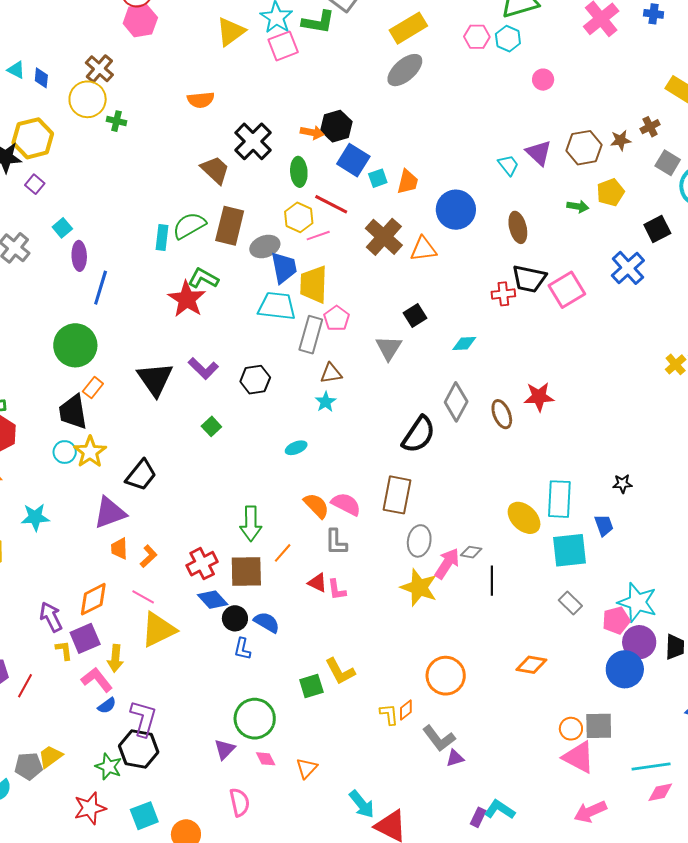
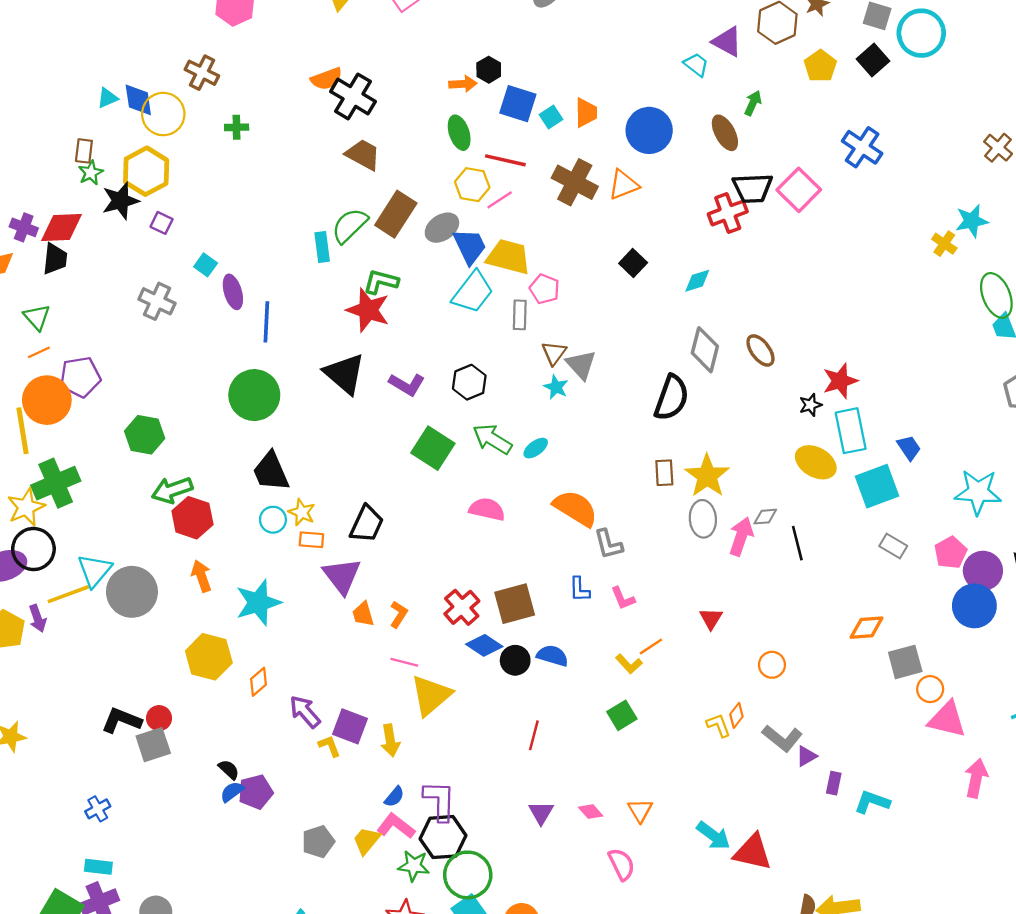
cyan triangle: (16, 70) -> (107, 98), turned -36
blue diamond: (41, 78) -> (138, 100), size x1.4
yellow circle: (88, 99) -> (163, 114), moved
black hexagon: (336, 126) -> (489, 70), size x0.7
black cross: (253, 141) -> (353, 96), moved
green arrow: (578, 206) -> (753, 103), moved, turned -60
brown rectangle: (230, 226) -> (396, 214), turned 33
black square: (657, 229) -> (873, 60), moved
yellow trapezoid: (314, 284) -> (508, 257), turned 117
red cross: (503, 294) -> (728, 213), size x1.4
cyan trapezoid: (277, 306) -> (473, 292), turned 135
gray rectangle: (311, 335) -> (520, 315), size x0.7
gray triangle: (389, 348) -> (581, 365), moved
brown triangle: (331, 373) -> (554, 353), turned -30
black triangle: (155, 379) -> (344, 374), moved
orange rectangle: (93, 388) -> (311, 540), moved, turned 70
red star: (539, 397) -> (840, 381), moved
green square: (211, 426) -> (433, 448), size x1.8
yellow star: (90, 452) -> (302, 512), size x0.7
black star: (622, 484) -> (810, 405), moved
brown rectangle: (397, 495) -> (664, 473), size x0.6
pink semicircle: (346, 504) -> (487, 509), moved
orange semicircle: (316, 506) -> (575, 508), size x1.4
purple triangle: (110, 513) -> (342, 576), turned -33
cyan star: (35, 517) -> (258, 603), size x1.4
green arrow: (251, 524) -> (492, 439), moved, turned 136
orange line: (283, 553) -> (651, 646), moved, turned 30
red triangle: (317, 583) -> (711, 618), moved, turned 50
yellow star: (419, 587) -> (707, 476), moved, turned 30
orange diamond: (93, 599) -> (258, 682), moved, size x0.7
cyan star: (637, 602) -> (978, 492), moved
purple square: (85, 638) -> (350, 726), turned -32
blue L-shape: (242, 649) -> (579, 589), moved
yellow L-shape: (340, 671) -> (629, 664), moved, size x0.7
orange circle: (446, 676) -> (772, 665), size x0.6
pink L-shape: (97, 680) -> (396, 826), moved
red line: (25, 686) -> (534, 735), moved
green circle: (255, 719) -> (468, 875), moved
gray square: (599, 726) -> (905, 662), moved
yellow trapezoid: (50, 756) -> (367, 841), moved
gray pentagon: (29, 766) -> (318, 842), moved
pink semicircle: (240, 802) -> (622, 864), moved
pink arrow: (590, 812) -> (976, 778), turned 140
purple rectangle: (478, 817) -> (834, 783), moved

